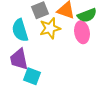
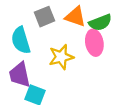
yellow star: (50, 28) -> (61, 57), moved

